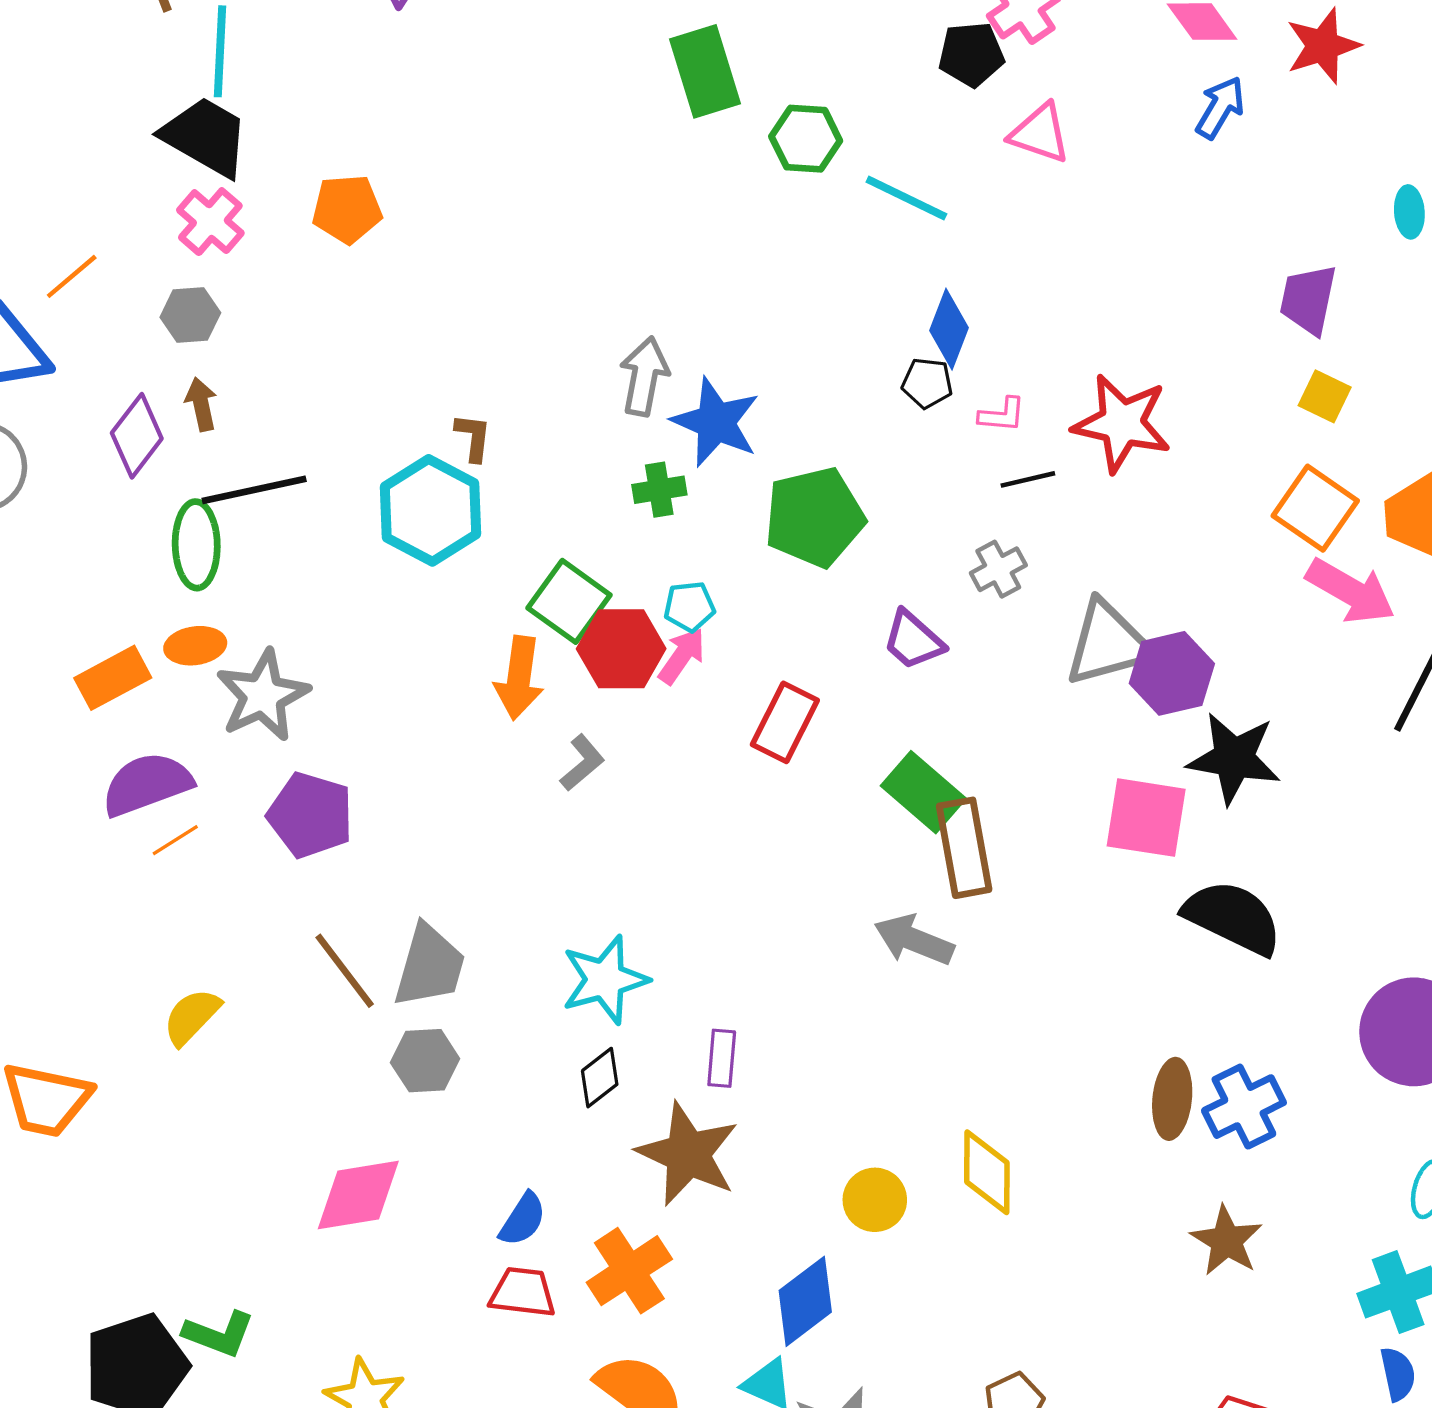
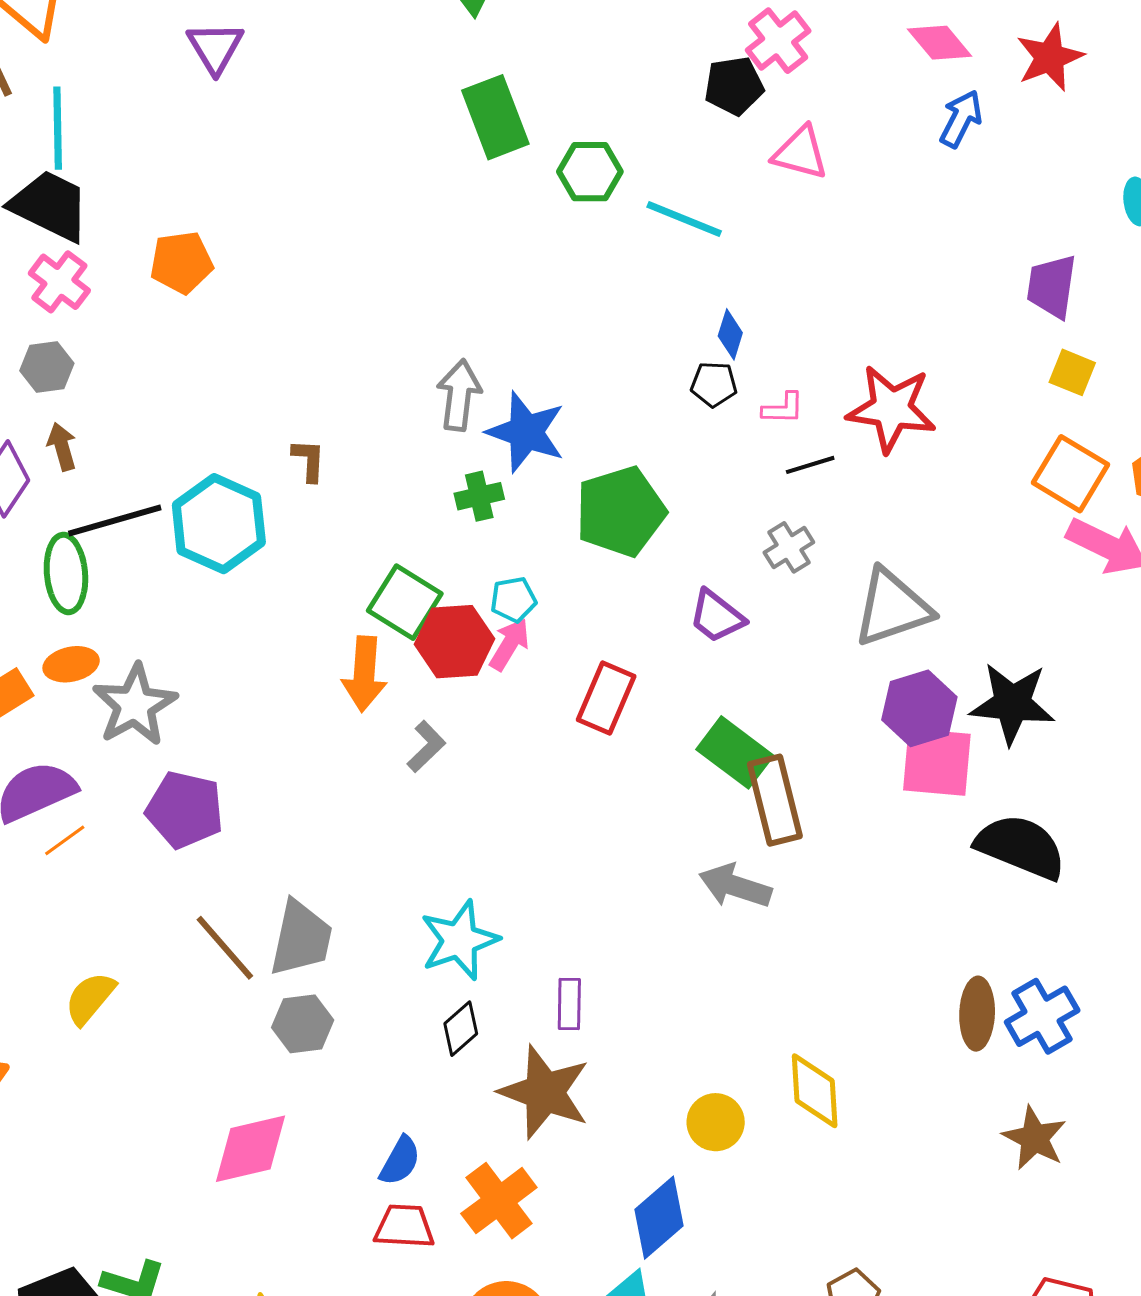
blue diamond: (949, 329) -> (730, 334), size x0.7
cyan hexagon: (431, 510) -> (219, 524), moved
purple hexagon: (1172, 673) -> (919, 708), moved

